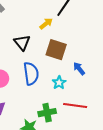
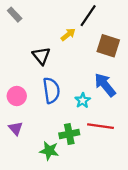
brown square: (56, 50) -> (108, 46), moved
blue arrow: (79, 69) -> (105, 85), size x1.6

